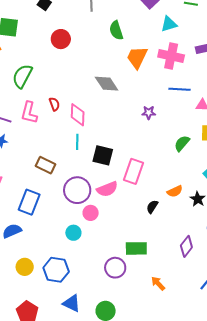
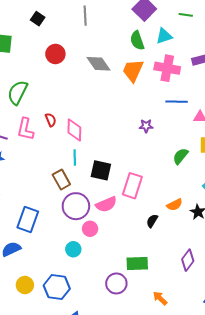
green semicircle: (116, 30) -> (137, 40), moved
gray diamond: (107, 84) -> (98, 64), moved
brown rectangle: (45, 165) -> (61, 180), moved, turned 36

